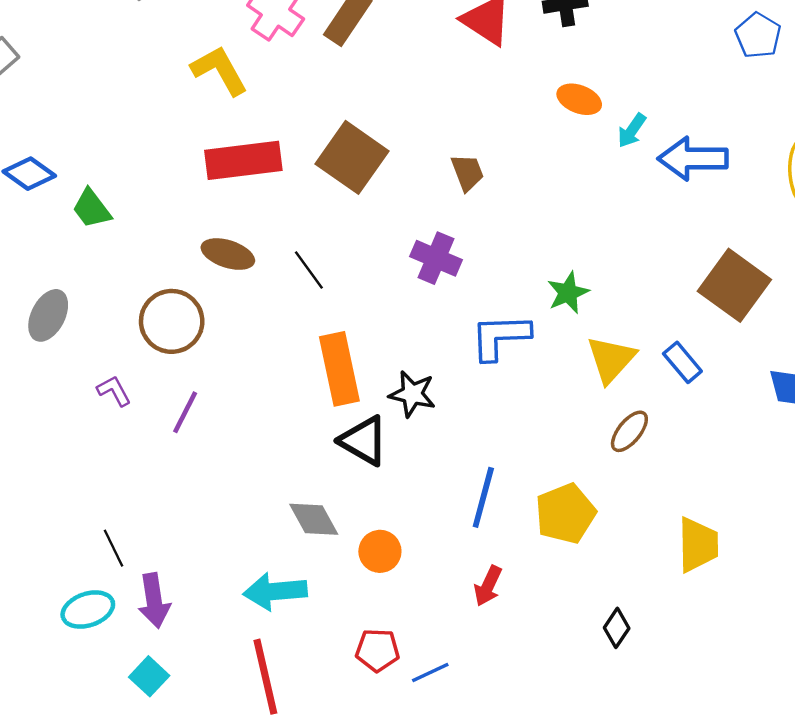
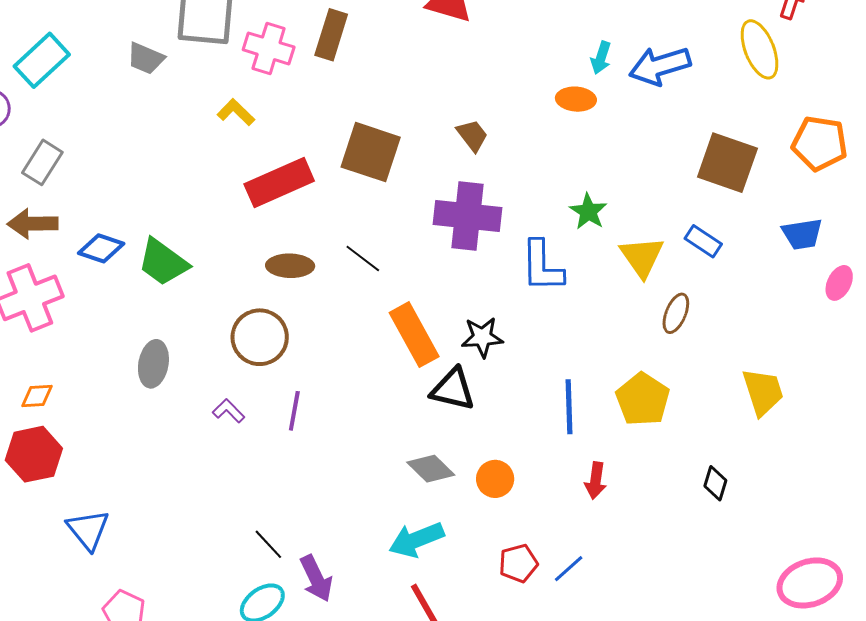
yellow L-shape: (219, 70) -> (236, 112), size x0.7
orange ellipse: (579, 99) -> (576, 99), moved
green trapezoid: (92, 209) -> (163, 262), size x1.4
purple cross: (436, 258) -> (468, 216), size x1.5
blue L-shape: (500, 337) -> (542, 266), turned -72

